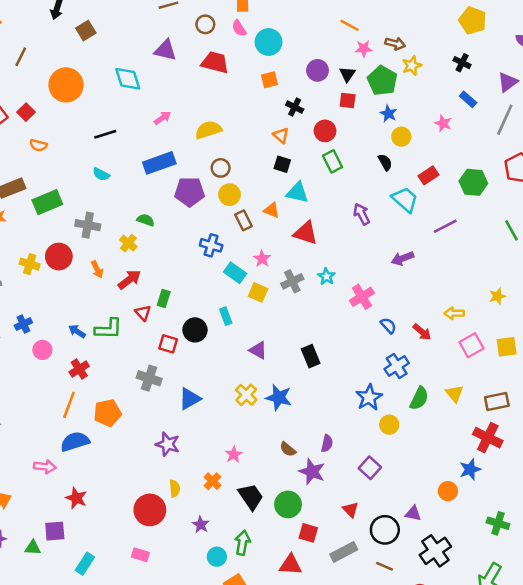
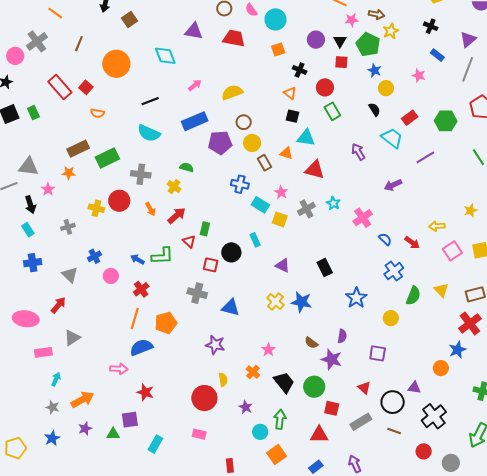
cyan semicircle: (101, 174) -> (149, 133), size x1.6
blue star: (369, 397) -> (356, 298), moved
blue triangle: (190, 399) -> (231, 307), turned 48
red cross: (488, 438) -> (470, 323), turned 30
purple square: (370, 468) -> (378, 353), turned -30

